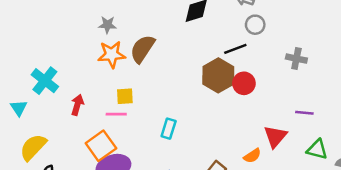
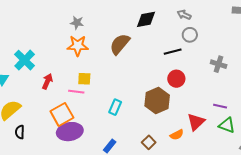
brown semicircle: (142, 49) -> (120, 44), moved
brown hexagon: (218, 75) -> (157, 100), moved
green triangle: (317, 149) -> (227, 125), moved

